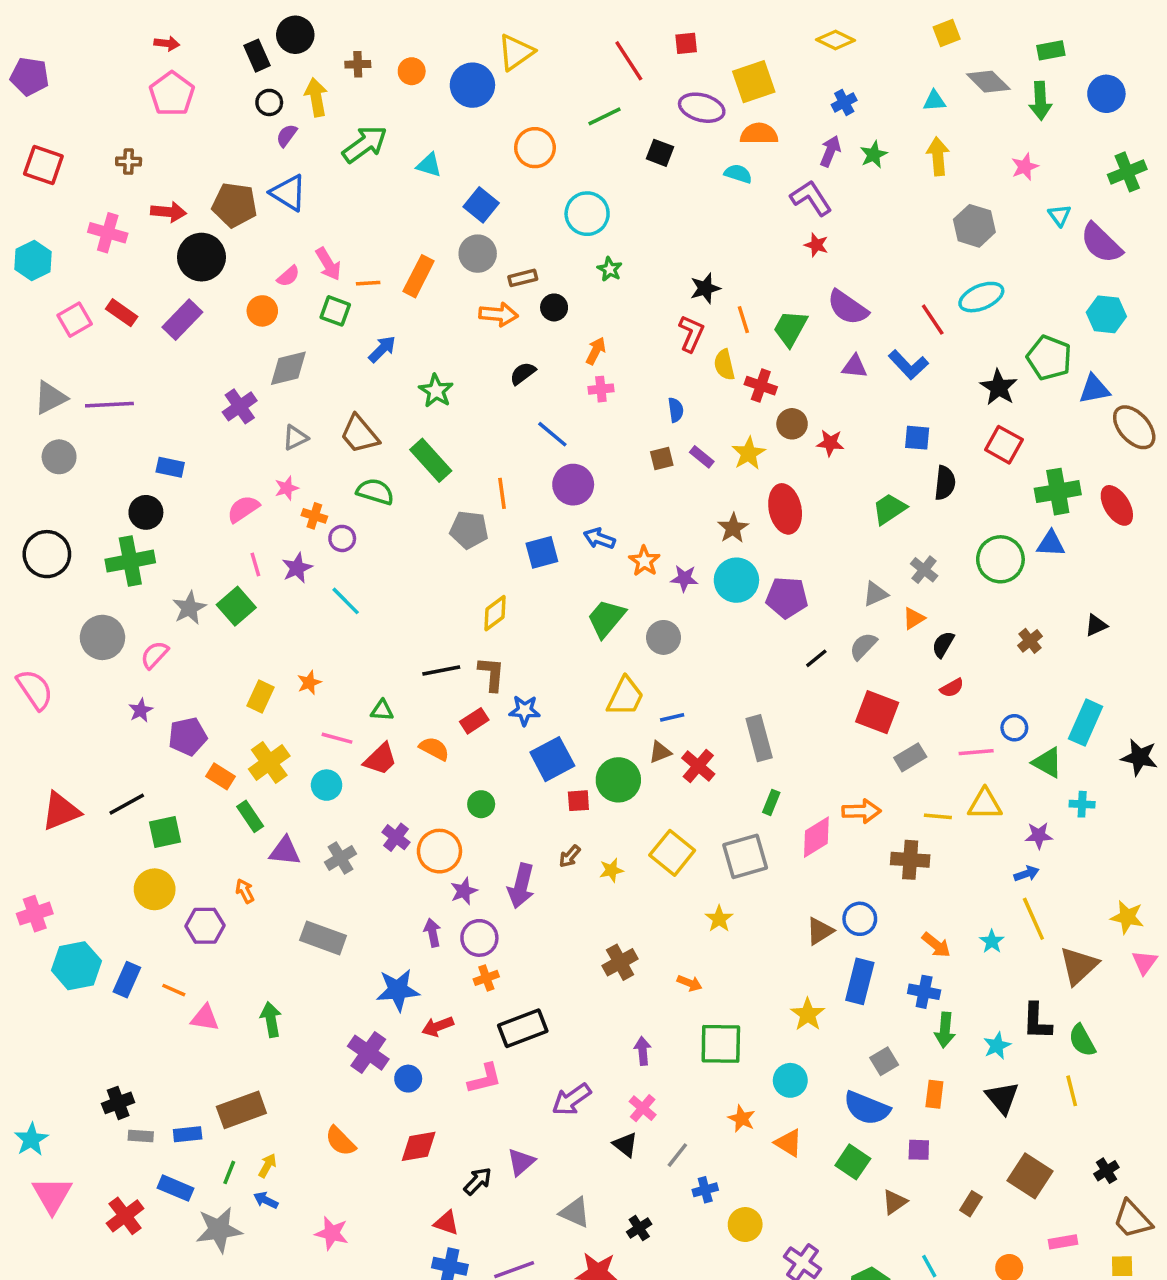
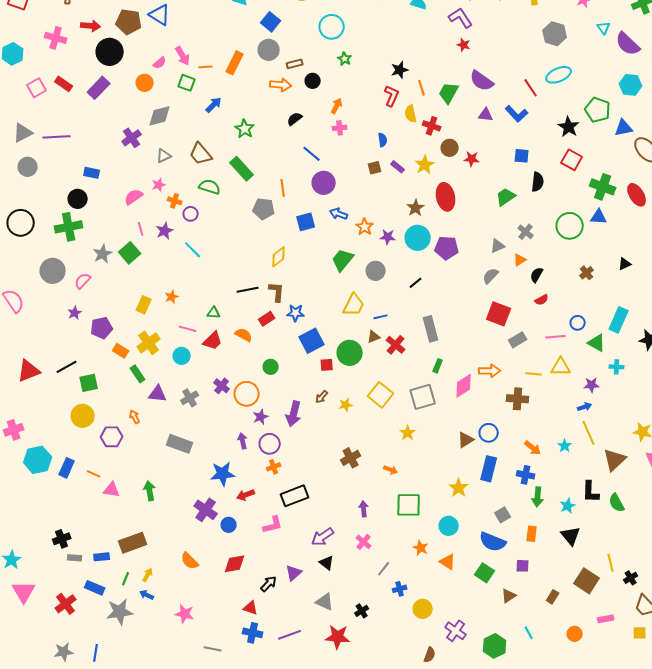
green cross: (1058, 492) -> (603, 187), turned 30
black line: (816, 658) -> (416, 283), moved
yellow line: (1072, 1091) -> (611, 563), moved
black triangle: (625, 1145) -> (327, 563), moved

